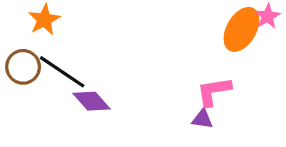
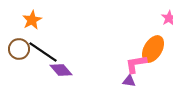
orange ellipse: (241, 29) -> (153, 49), moved

